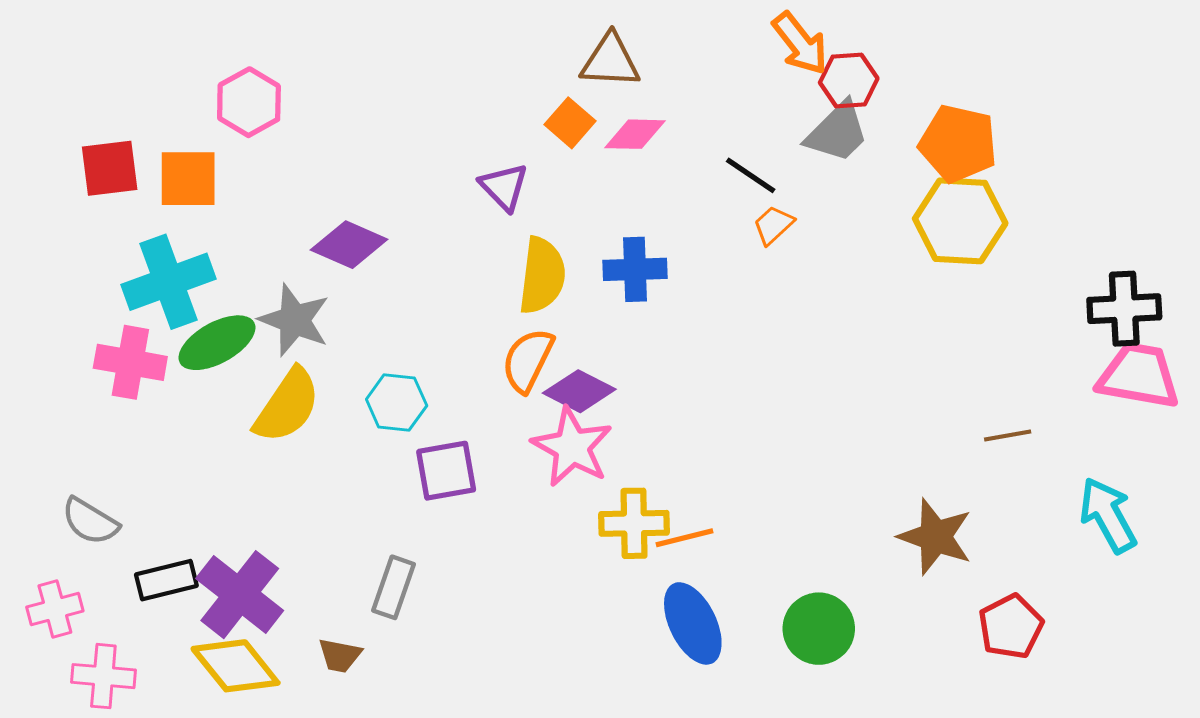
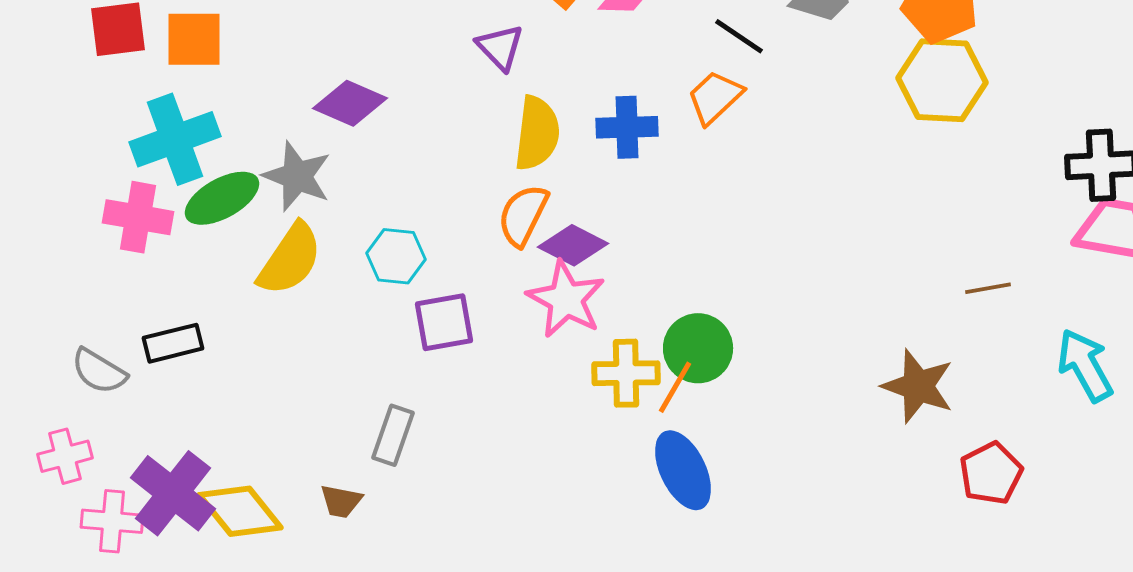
orange trapezoid: (773, 225) -> (715, 97), moved, size x1.4
orange line: (685, 538) -> (675, 387), turned -46
black rectangle: (166, 580) -> (173, 343), moved
purple cross: (240, 595) -> (173, 493), moved
green circle: (819, 629) -> (698, 348), moved

